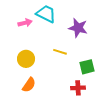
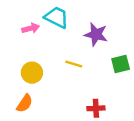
green square: (87, 67) -> (121, 64), moved
orange semicircle: (29, 85) -> (25, 103), moved

